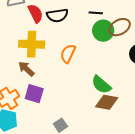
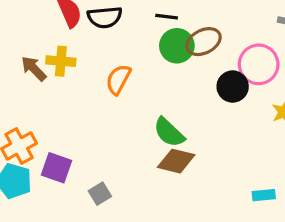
yellow cross: (32, 44) -> (61, 61), size x0.7
brown arrow: (26, 69) -> (34, 69), moved
purple square: (34, 94) -> (56, 168), moved

